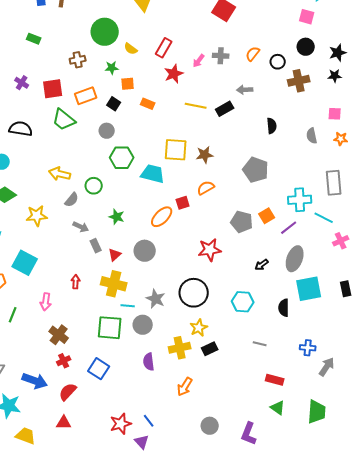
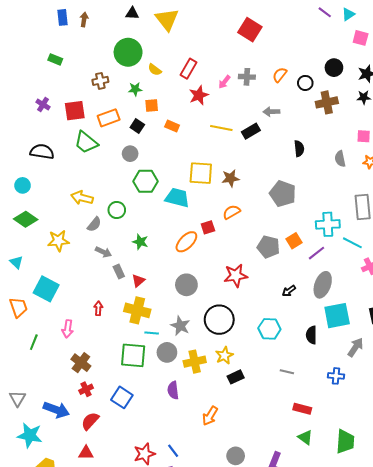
pink square: (307, 17) -> (361, 38), moved
gray circle: (145, 251) -> (186, 285), moved
yellow cross: (180, 348) -> (195, 362), moved
gray arrow: (327, 367) -> (355, 347), moved

